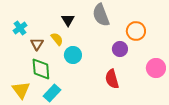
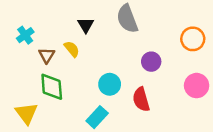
orange circle: (136, 31) -> (193, 39), moved
cyan circle: (73, 55) -> (110, 84), moved
cyan rectangle: (52, 93) -> (97, 117), moved

